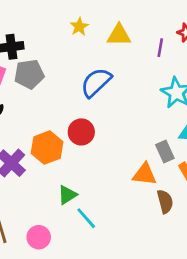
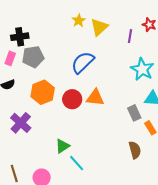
yellow star: (79, 27) -> (79, 21), moved
yellow triangle: (119, 35) -> (99, 27), turned -42
orange hexagon: (47, 147) -> (43, 92), moved
orange triangle: (145, 174) -> (95, 98), moved

